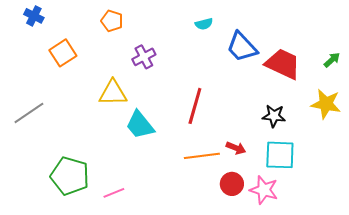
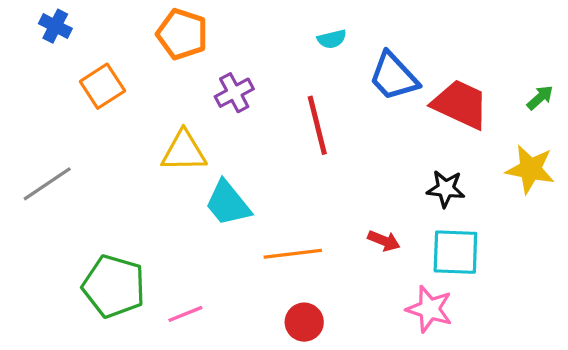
orange pentagon: (112, 21) -> (182, 34), size x1.4
red line: (195, 106) -> (317, 125), moved, turned -30
orange line: (202, 156) -> (293, 254), moved
red circle: (232, 184) -> (304, 322), moved

